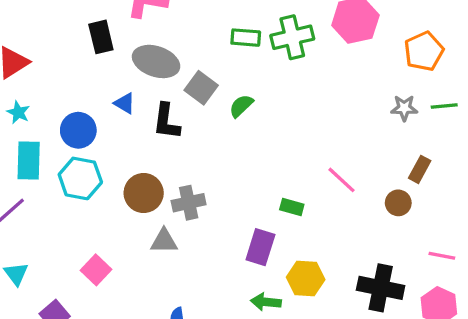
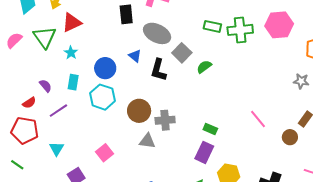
cyan rectangle: (29, 161) -> (73, 82), size x0.7
green rectangle: (292, 207) -> (210, 129), moved

